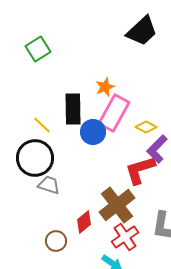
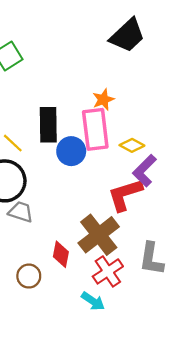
orange star: (105, 87) -> (103, 100), moved
pink rectangle: (114, 113) -> (95, 129), turned -36
red diamond: (84, 222) -> (61, 254), turned -40

